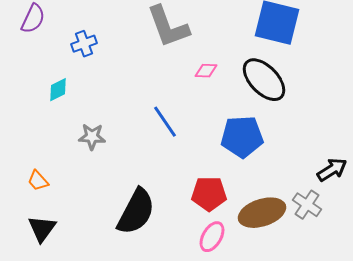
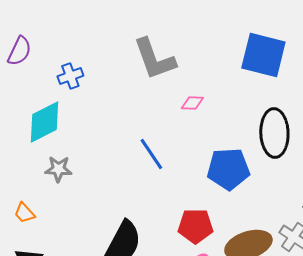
black ellipse: (264, 80) -> (274, 133), moved, turned 42
cyan diamond: (58, 90) -> (44, 122), size x1.8
gray star: (92, 137) -> (58, 169), moved

